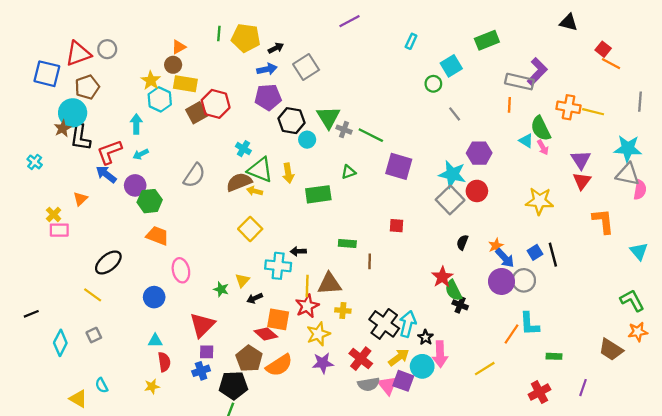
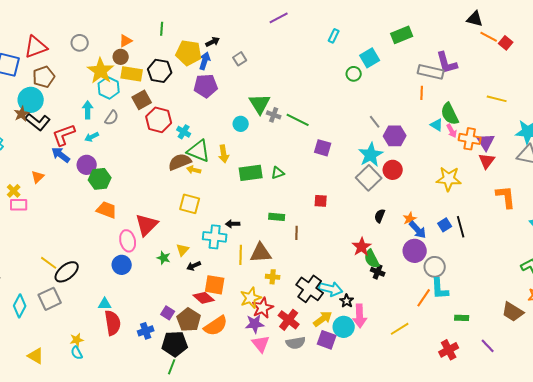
yellow pentagon: (246, 38) -> (189, 53), moved
gray circle: (107, 49) -> (80, 43), moved
orange line: (611, 64) -> (489, 37), moved
gray square: (306, 67) -> (240, 59), size x0.6
blue arrow: (267, 69) -> (205, 61), turned -60
purple L-shape: (537, 71) -> (447, 63), turned 120
yellow star: (151, 80) -> (101, 71), size x1.5
red hexagon: (216, 104) -> (159, 120), moved
orange cross: (568, 107) -> (470, 139), moved
gray line: (455, 114) -> (375, 122), moved
black hexagon: (292, 121) -> (160, 71), moved
black L-shape: (80, 137) -> (38, 122), turned -60
purple square: (399, 166) -> (323, 148), size x0.7
green triangle: (348, 172) -> (278, 173), moved
cyan star: (452, 174) -> (371, 155), turned 30
gray semicircle: (194, 175) -> (112, 118), moved, size x0.7
yellow square: (250, 229) -> (190, 204), turned -30
black ellipse: (108, 262) -> (67, 272), moved
gray circle: (524, 280) -> (435, 267), moved
blue circle: (154, 297) -> (122, 265), moved
red star: (307, 306) -> (263, 308), moved
cyan arrow: (408, 324) -> (331, 289), turned 90
red triangle: (202, 325) -> (147, 225), moved
gray square: (94, 335) -> (50, 299), size x1.6
purple square: (207, 352) -> (168, 313), moved, turned 32
red semicircle: (164, 362) -> (113, 323), size x1.4
cyan semicircle: (102, 385) -> (77, 353), moved
pink triangle: (388, 385) -> (261, 344), moved
yellow star: (152, 386) -> (77, 340), moved
purple line: (583, 388) -> (488, 346), turned -63

